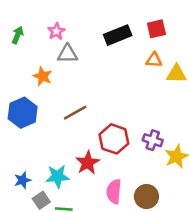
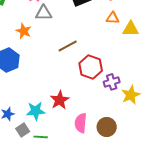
brown line: (75, 113) -> (68, 46), moved
red hexagon: (114, 139) -> (91, 67), moved
purple cross: (153, 140) -> (112, 82), turned -35

